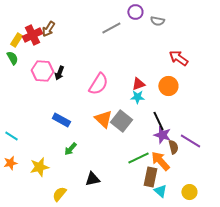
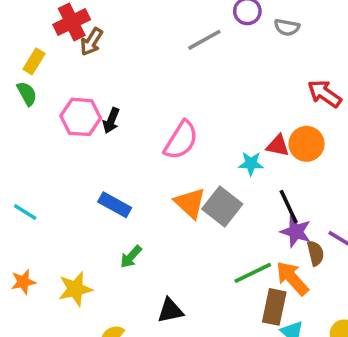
red cross: (32, 35) -> (72, 22), moved
red triangle: (138, 84) -> (278, 146), moved, turned 32
cyan line: (11, 136) -> (25, 212), moved

